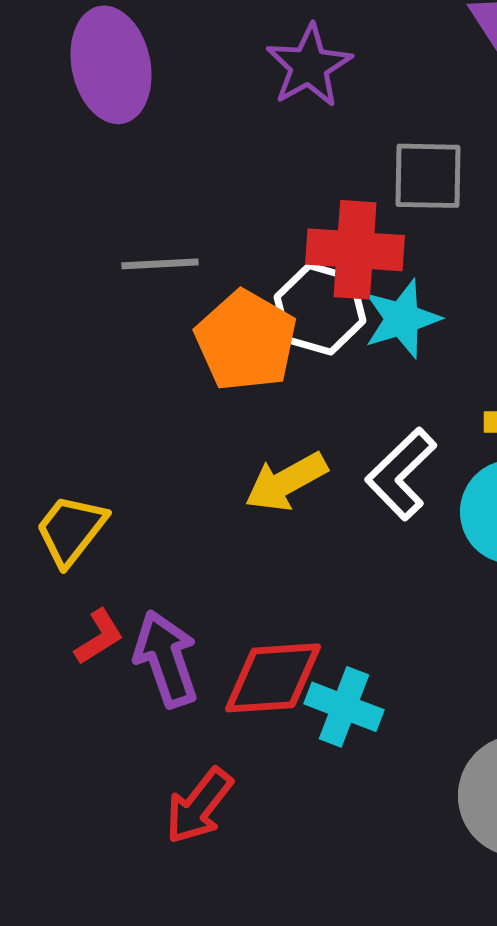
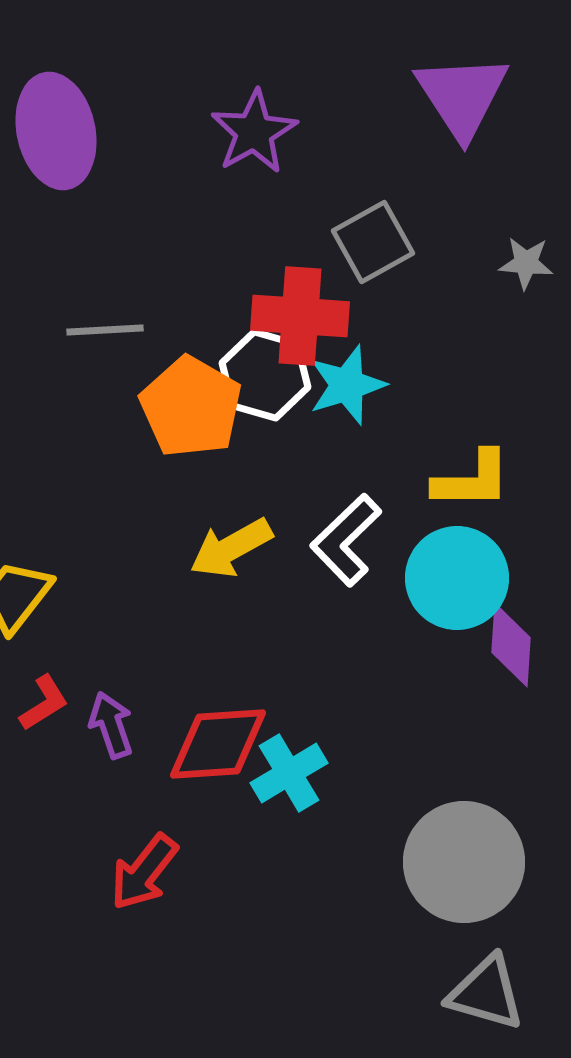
gray square: (428, 176) -> (373, 242), turned -30
purple arrow: (166, 659) -> (111, 725), size x0.7
cyan cross: (344, 707) -> (289, 773), turned 38

